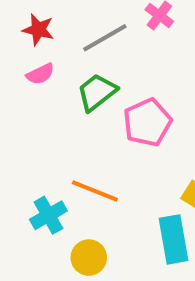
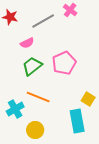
pink semicircle: (40, 74) -> (27, 43), moved
green trapezoid: (97, 92) -> (32, 66), moved

